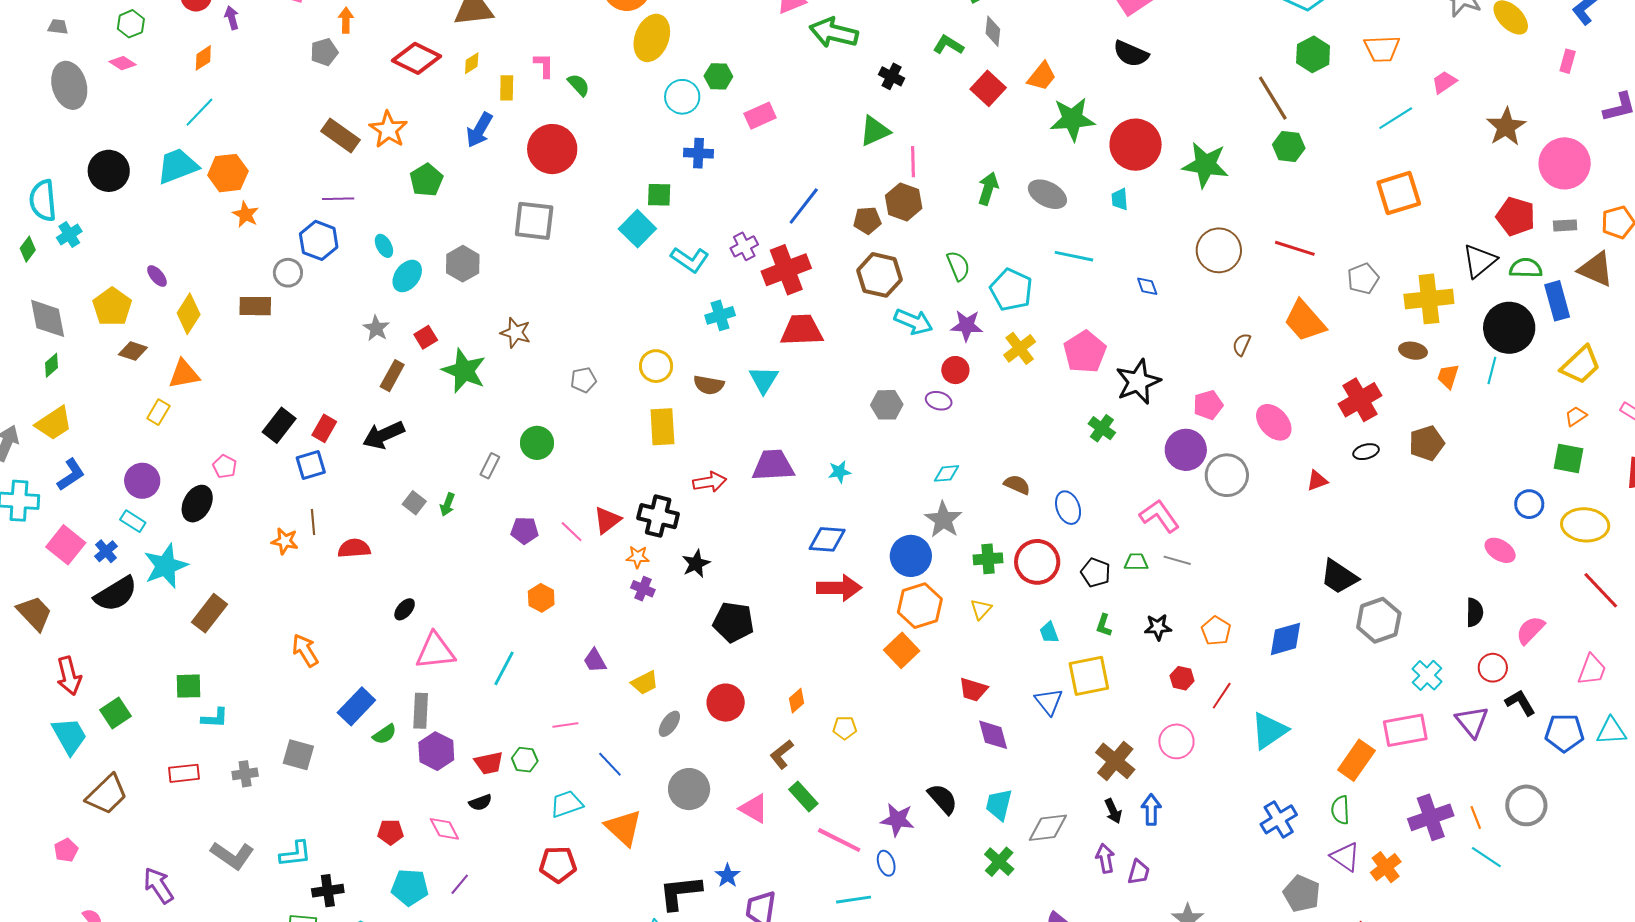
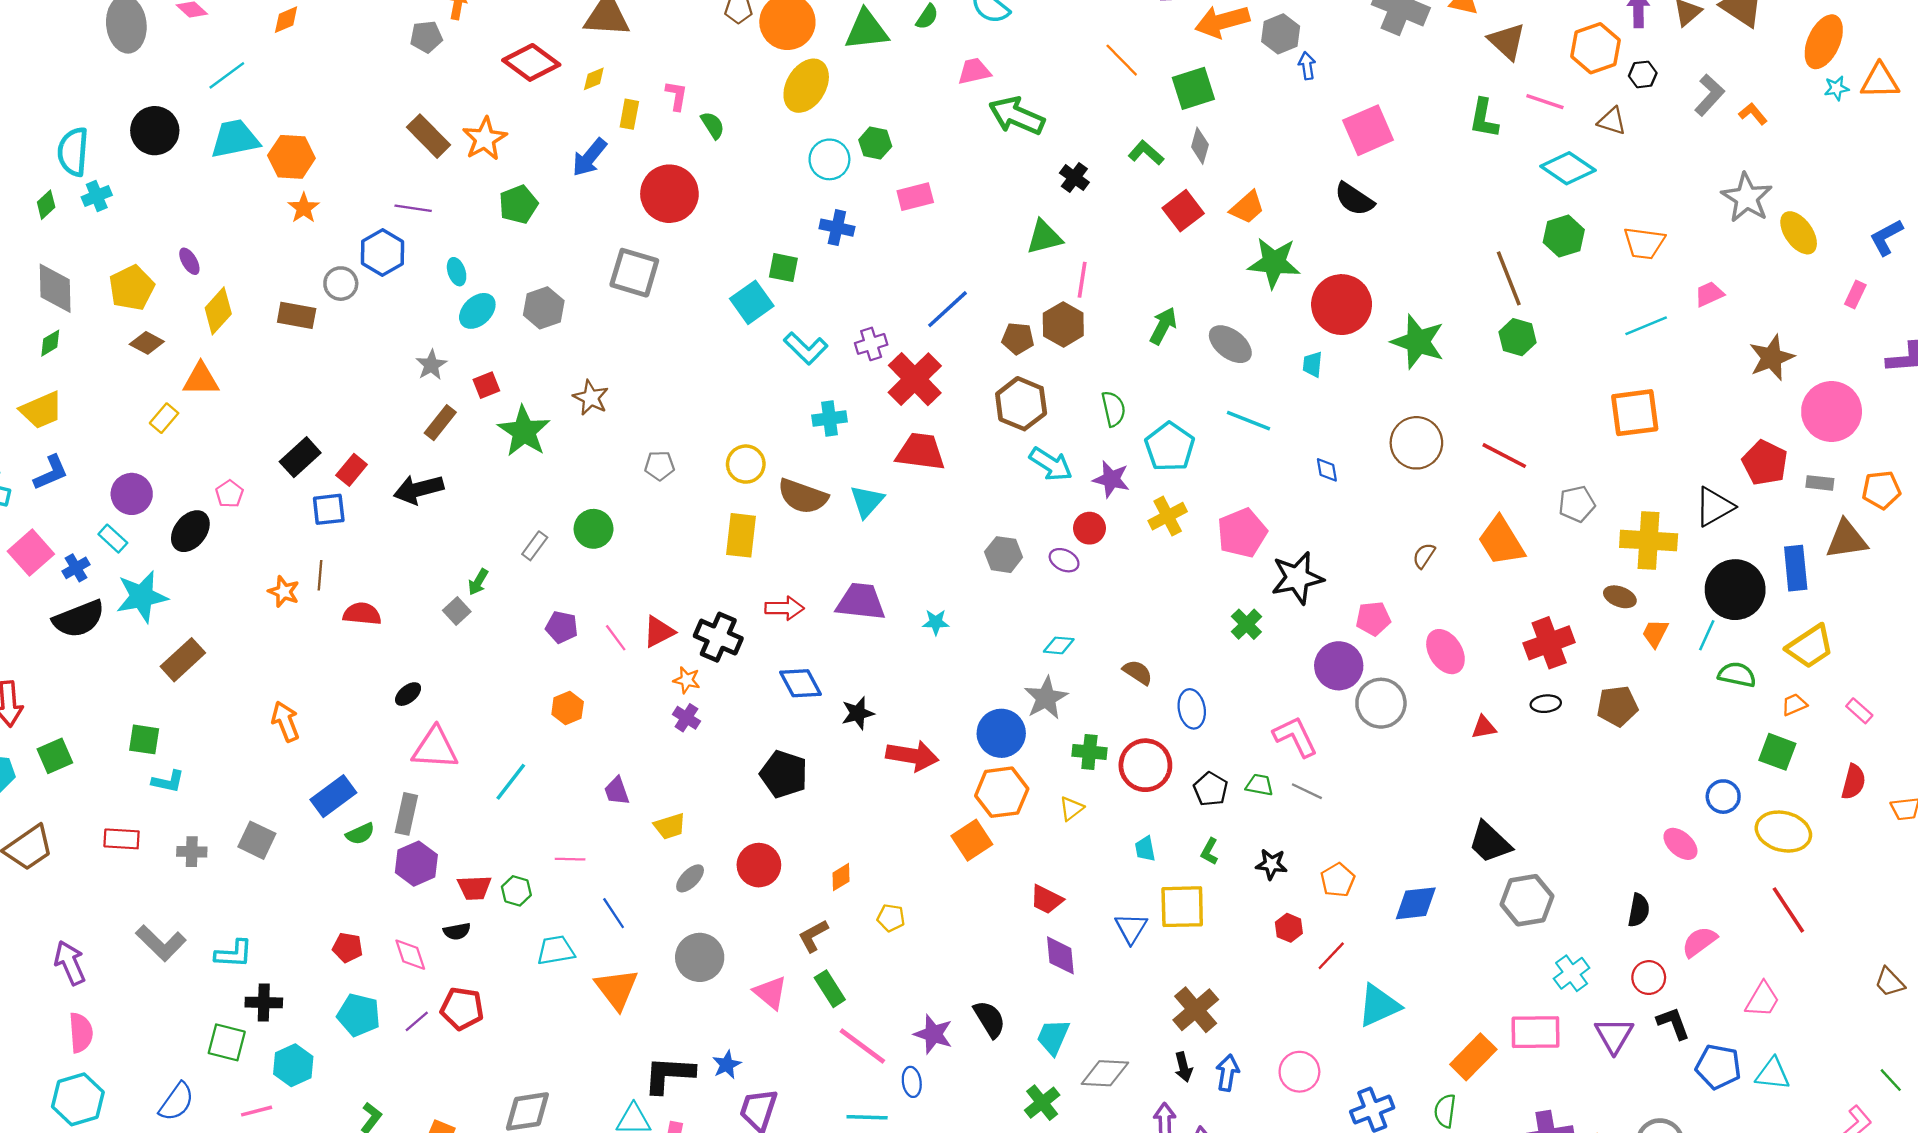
cyan line: (199, 112) -> (227, 75), moved
green semicircle: (1526, 268) -> (1737, 675), moved
brown triangle: (1596, 269) -> (1847, 539), turned -42
red cross: (786, 270) -> (915, 379), turned -33
brown semicircle: (709, 385) -> (803, 496), size x1.4
gray square: (414, 503) -> (457, 611), moved
blue diamond: (827, 539) -> (801, 683), moved, turned 48
black star: (696, 564) -> (858, 713), moved
pink circle: (1176, 741) -> (1299, 1072), moved
red pentagon: (558, 864) -> (462, 1009), moved

